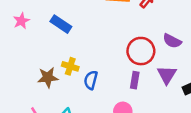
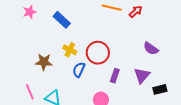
red circle: (141, 51) -> (98, 53), moved
yellow cross: (70, 66) -> (70, 50), moved

